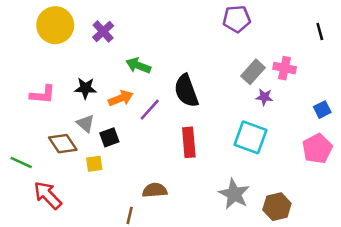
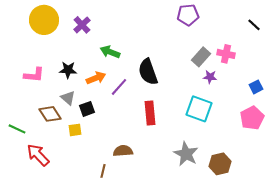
black line: (320, 31) -> (254, 25), turned -32

